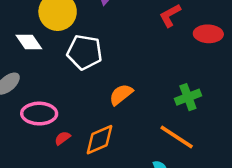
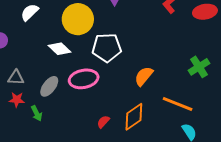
pink ellipse: (39, 114) -> (84, 79), moved
orange line: (177, 137) -> (178, 104), moved

